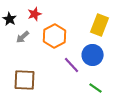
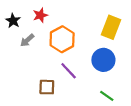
purple line: (72, 65) -> (69, 71), moved
brown square: (25, 80) -> (47, 87), moved, size x0.7

